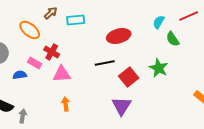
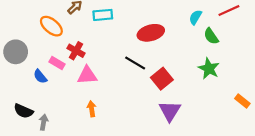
black line: (105, 63) -> (135, 63), turned 42
green star: (159, 68) -> (209, 69), moved
blue semicircle: (20, 75) -> (40, 76), turned -120
purple triangle: (122, 106) -> (170, 111), moved

